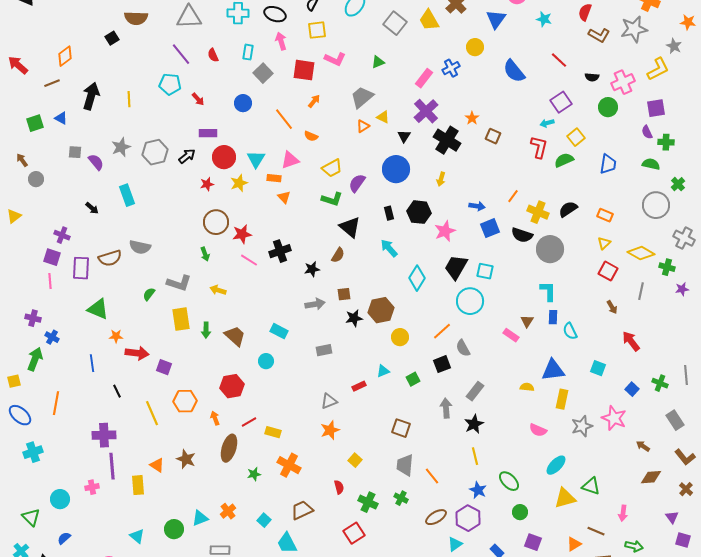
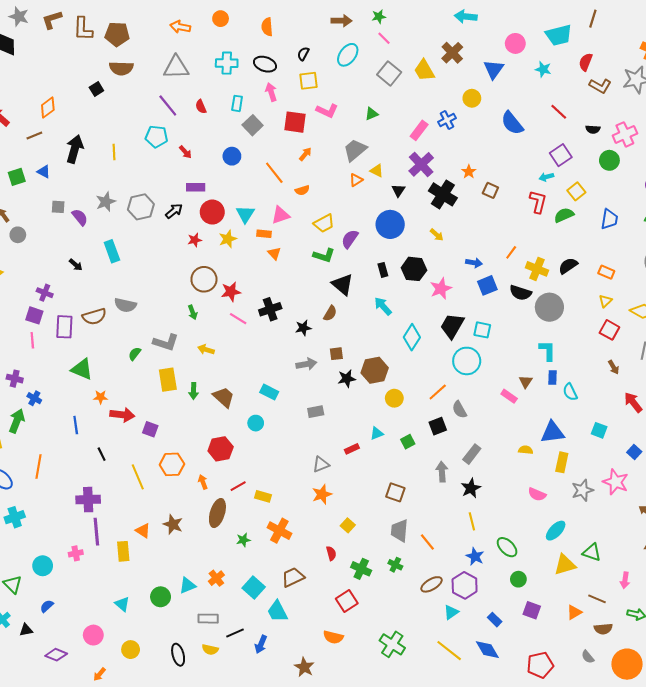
orange semicircle: (311, 136) -> (302, 190), turned -40
yellow arrow: (441, 179) -> (437, 235), turned -64
cyan square: (264, 520) -> (254, 587), size x1.5

